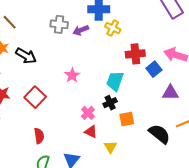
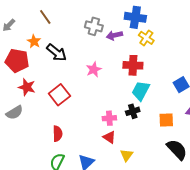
red cross: (135, 54) -> (133, 65), moved
pink star: (72, 75) -> (94, 69), moved
pink cross: (88, 113) -> (109, 118), turned 32
orange square: (127, 119) -> (166, 120), moved

